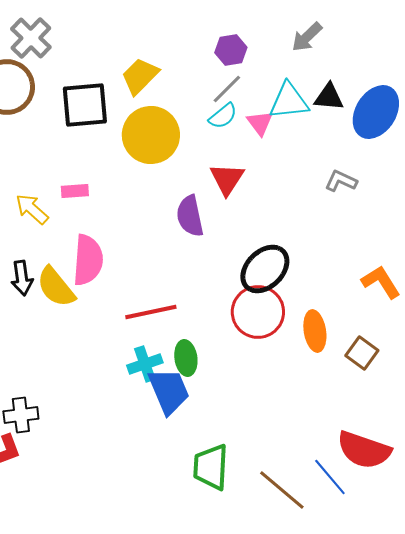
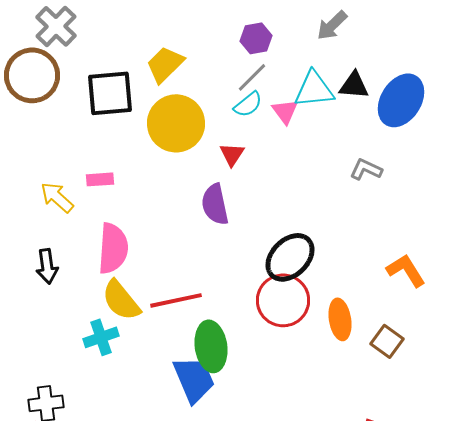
red triangle: (227, 179) -> (232, 154), moved, size x0.7
yellow semicircle: (56, 287) -> (121, 300), moved
green ellipse: (186, 358) -> (211, 346), size x1.4
cyan cross: (145, 364) -> (101, 337), moved

